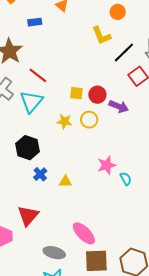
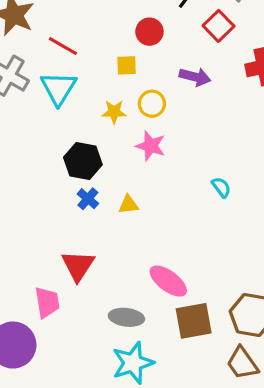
red circle: (97, 95) -> (149, 32), moved
black hexagon: (28, 148) -> (83, 161), moved
pink star: (107, 165) -> (151, 146), moved, turned -30

